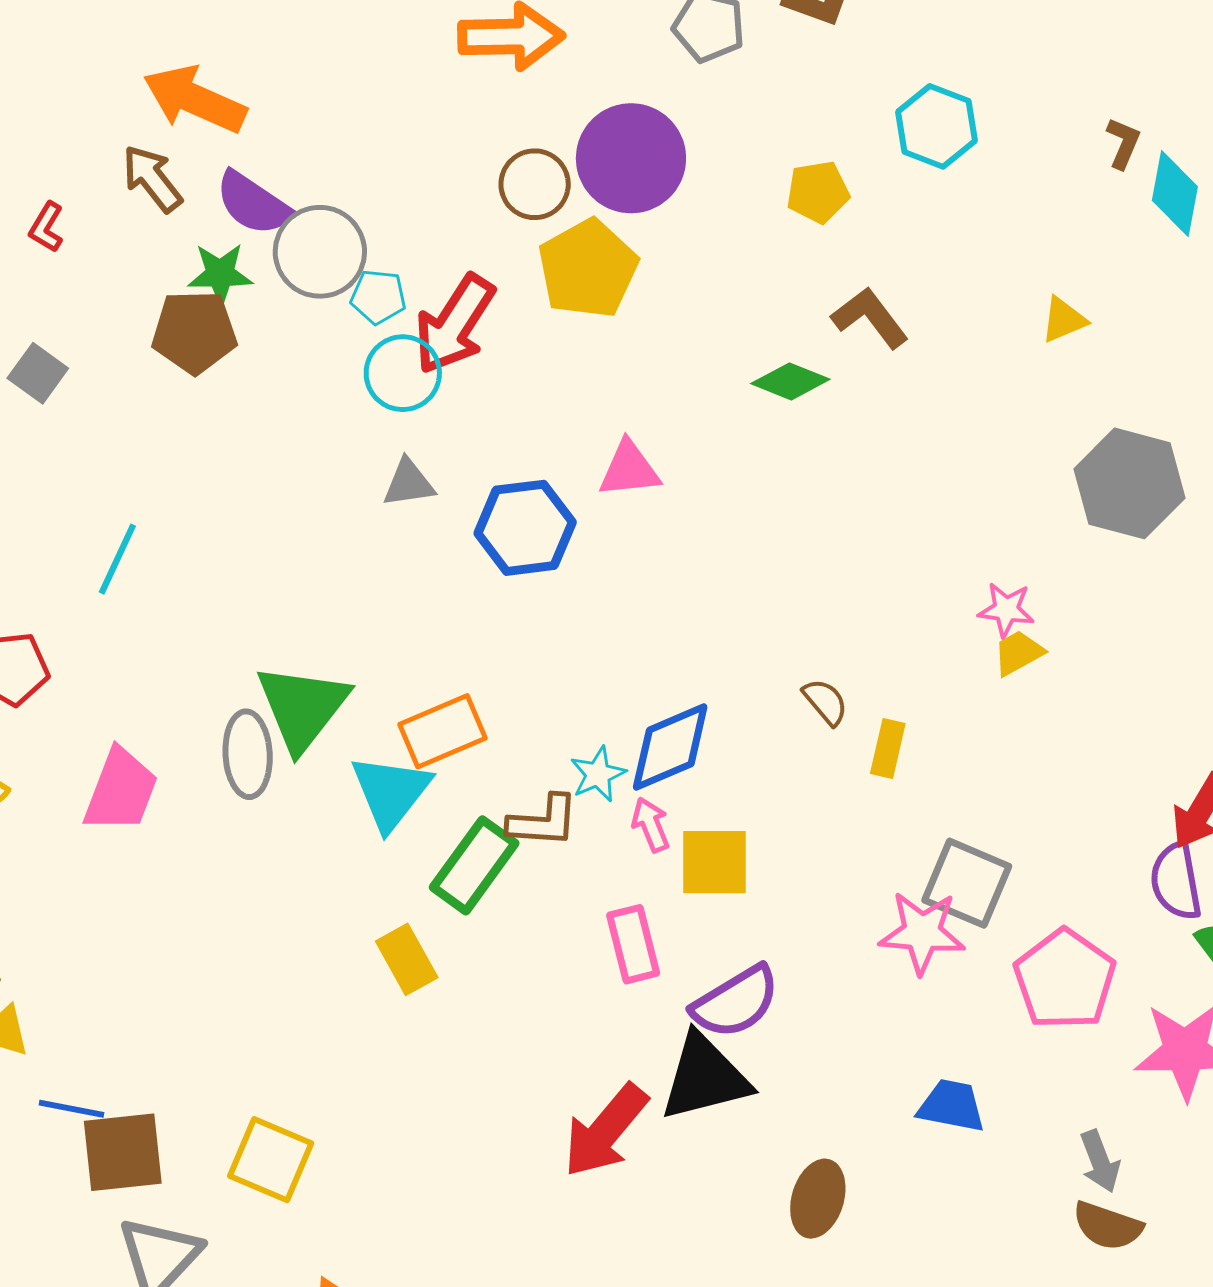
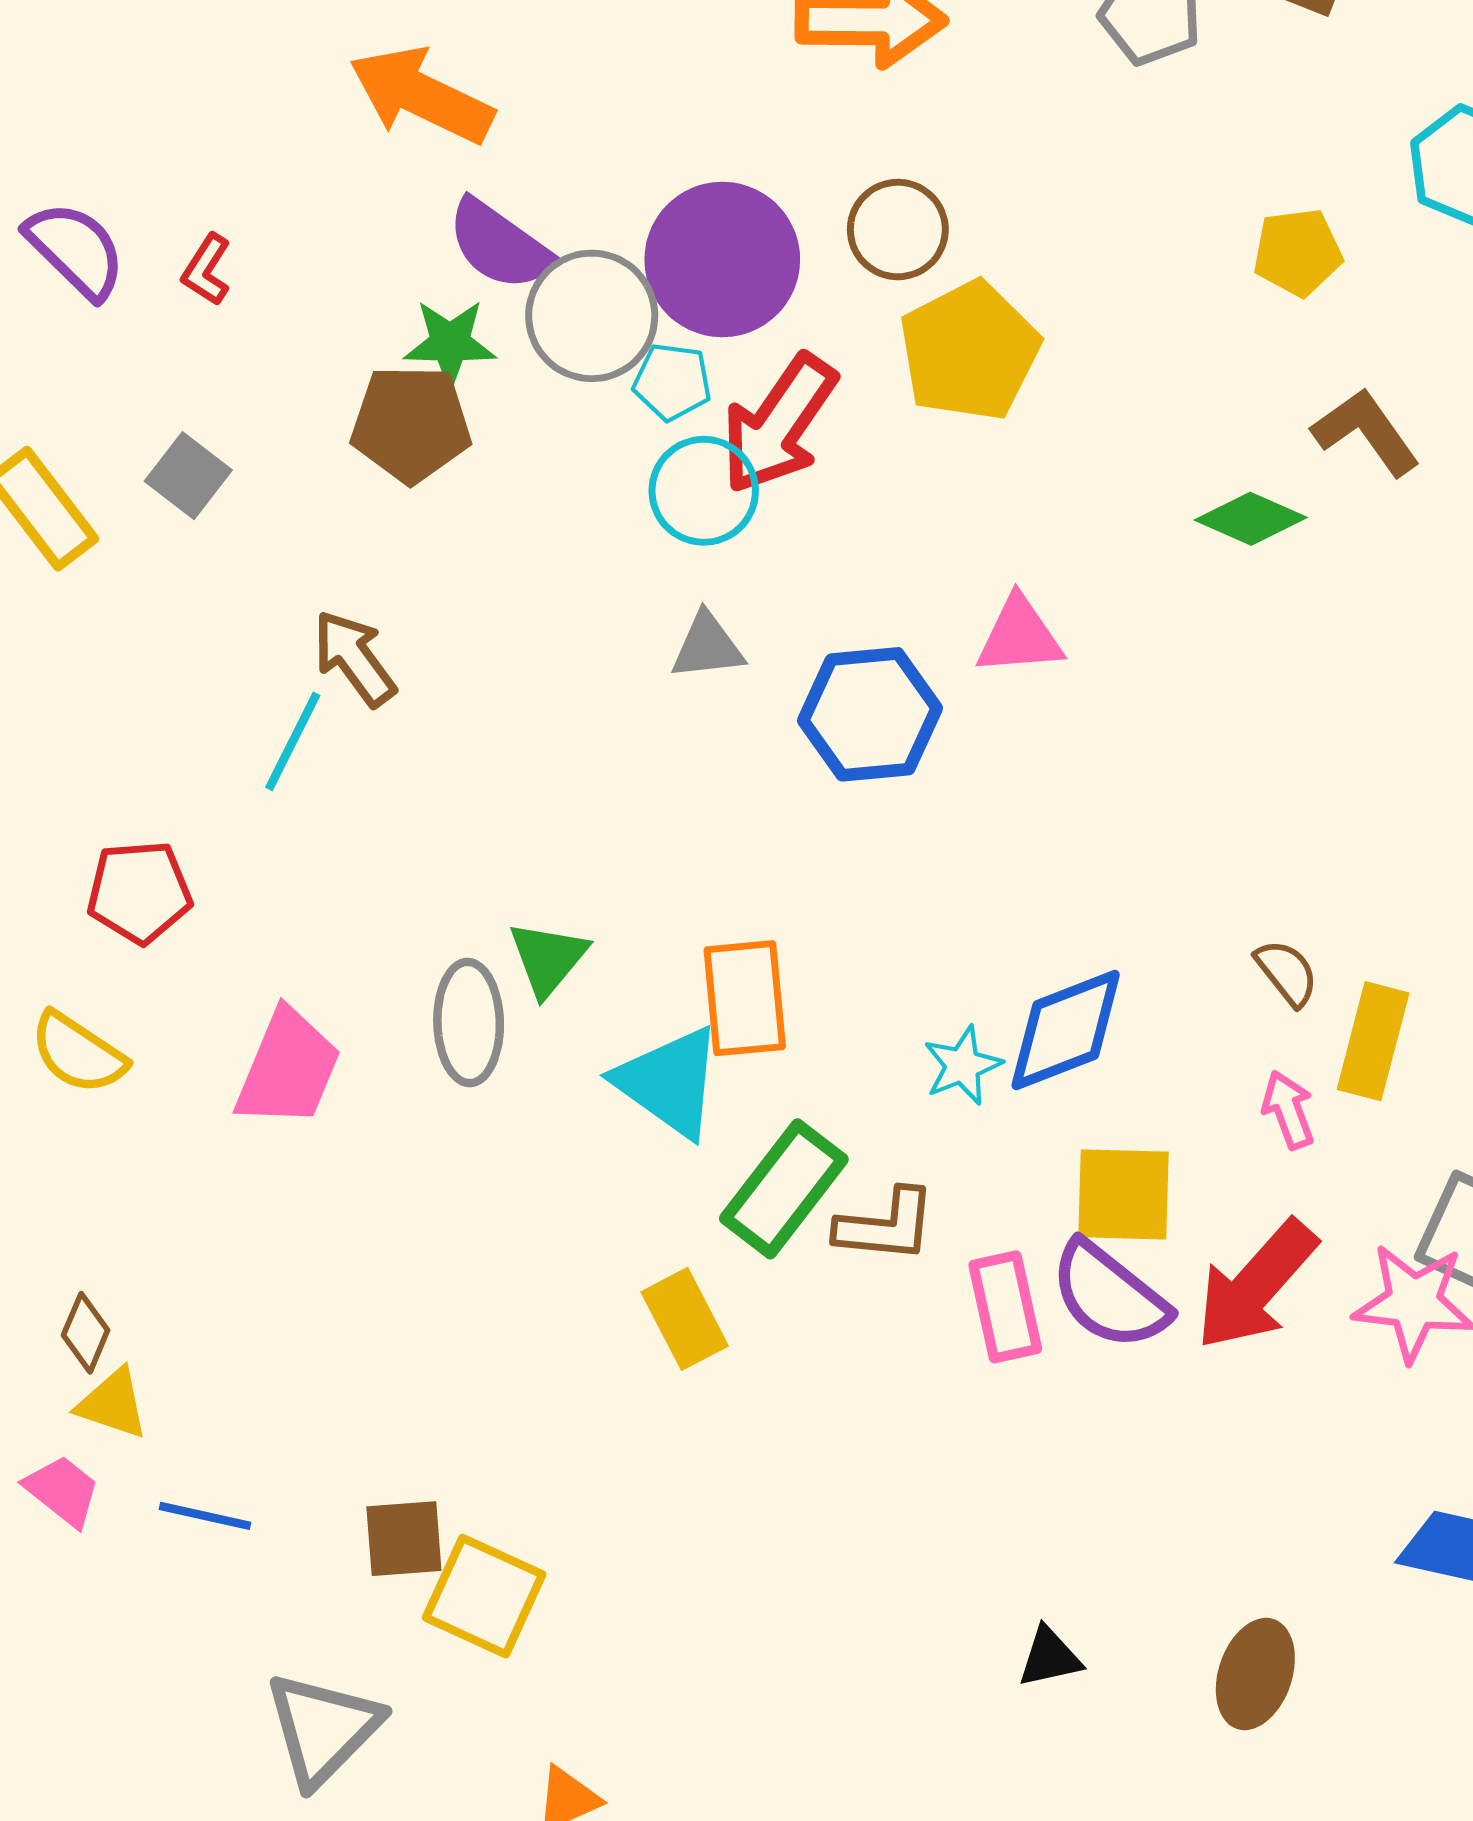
purple circle: (631, 158) -> (722, 259), moved
brown arrow: (152, 179) -> (354, 658), moved
green triangle: (302, 707) -> (548, 958), size x0.6
orange rectangle: (442, 731) -> (745, 998), turned -74
yellow rectangle: (888, 748) -> (1373, 1041), size x1.4
cyan triangle: (391, 792) -> (669, 1082), turned -34
brown L-shape: (543, 821) -> (886, 1226), moved
pink arrow: (651, 825) -> (1288, 1110), moved
purple semicircle: (736, 1002) -> (1109, 1295), moved, turned 68
black triangle: (705, 1077) -> (1050, 1657), moved, size x0.5
red arrow: (605, 1131) -> (1256, 1285), moved
brown square: (123, 1152) -> (404, 1539), moved, size x0.7

